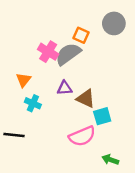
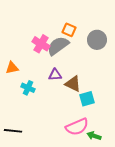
gray circle: (114, 23) -> (97, 40), moved
orange triangle: (23, 80) -> (12, 68), moved, turned 40
black line: (14, 135) -> (13, 131), moved
pink semicircle: (82, 136) -> (77, 127), moved

